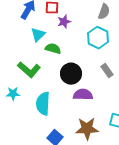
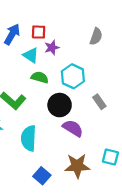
cyan triangle: (38, 35) -> (31, 55), moved, turned -42
cyan hexagon: (98, 38) -> (73, 76), moved
purple semicircle: (83, 95) -> (73, 128), turned 30

